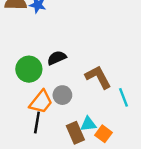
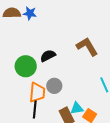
brown L-shape: (98, 77) -> (87, 47), moved
orange trapezoid: (41, 102) -> (37, 92), turned -30

